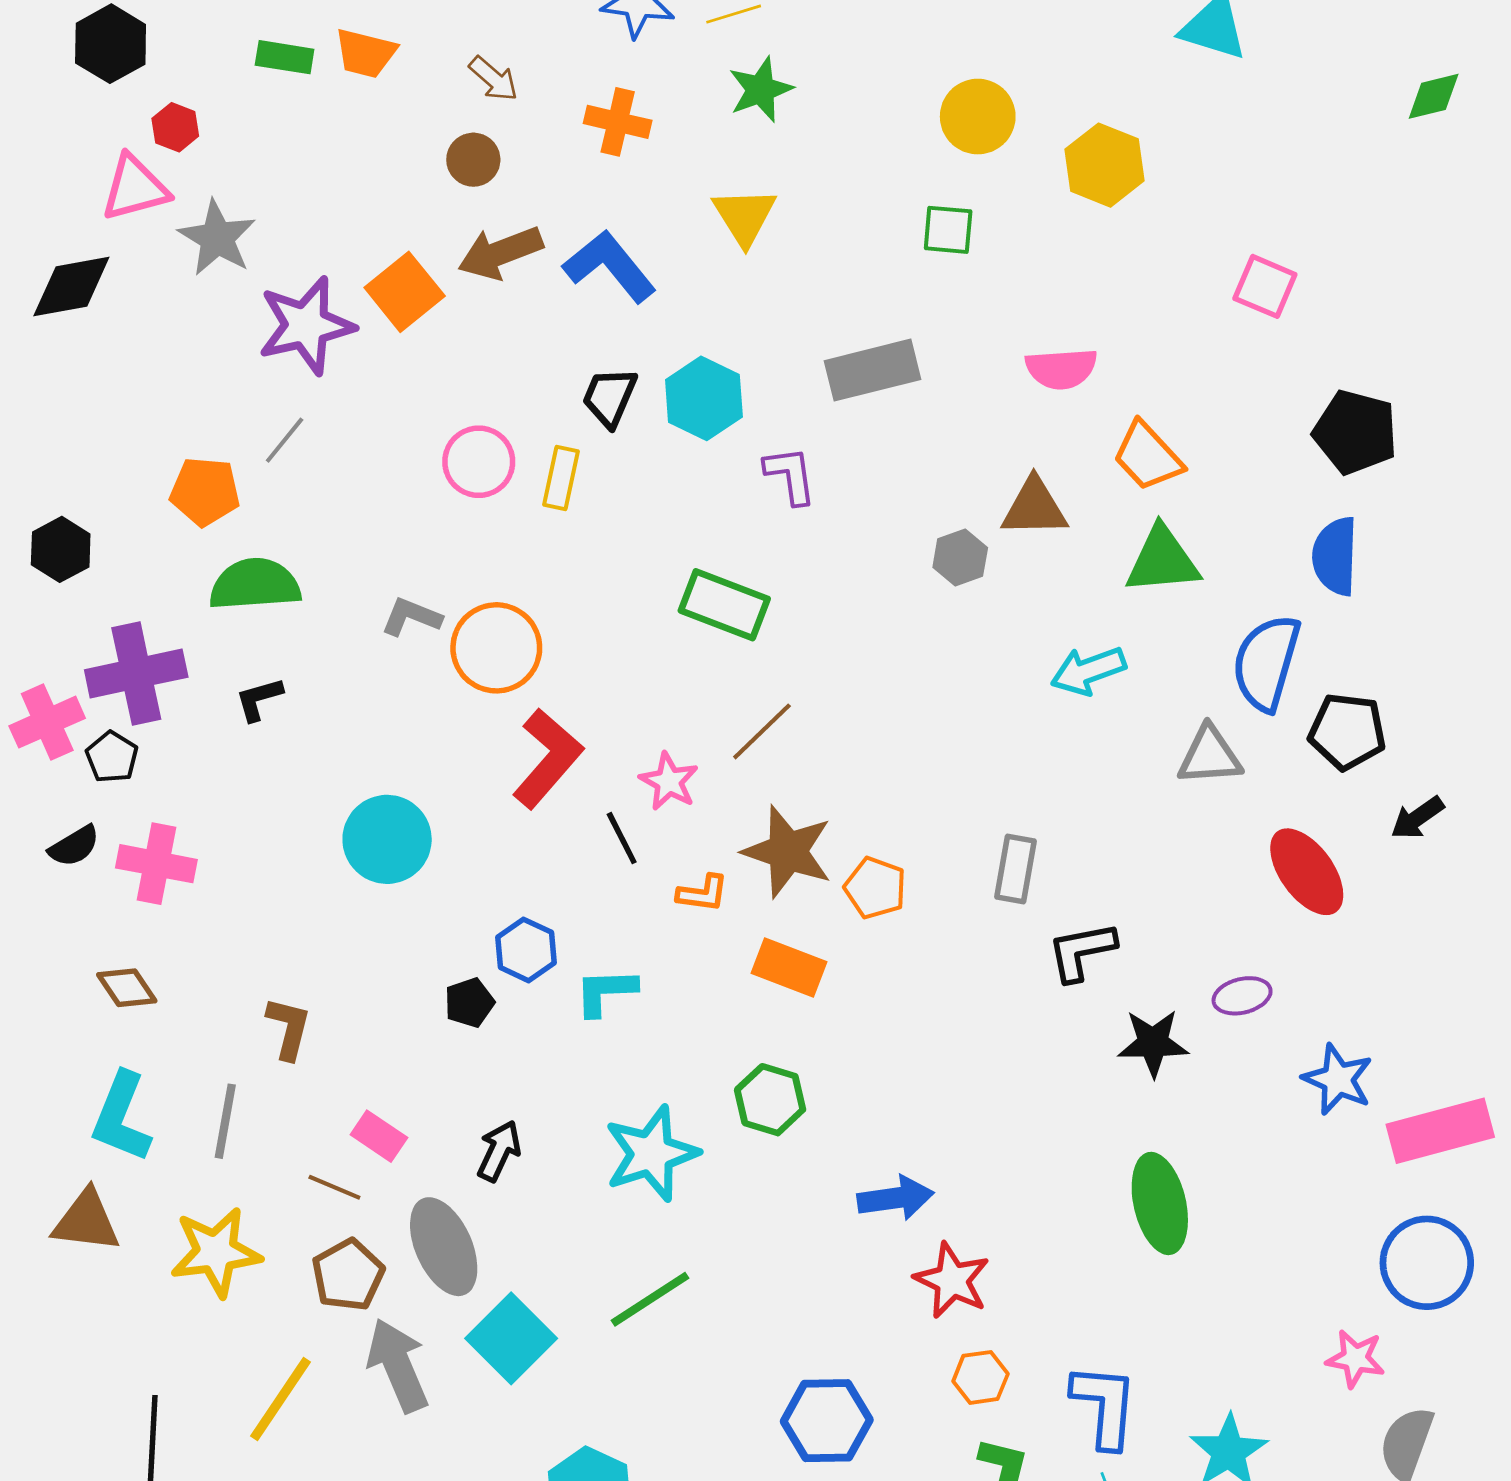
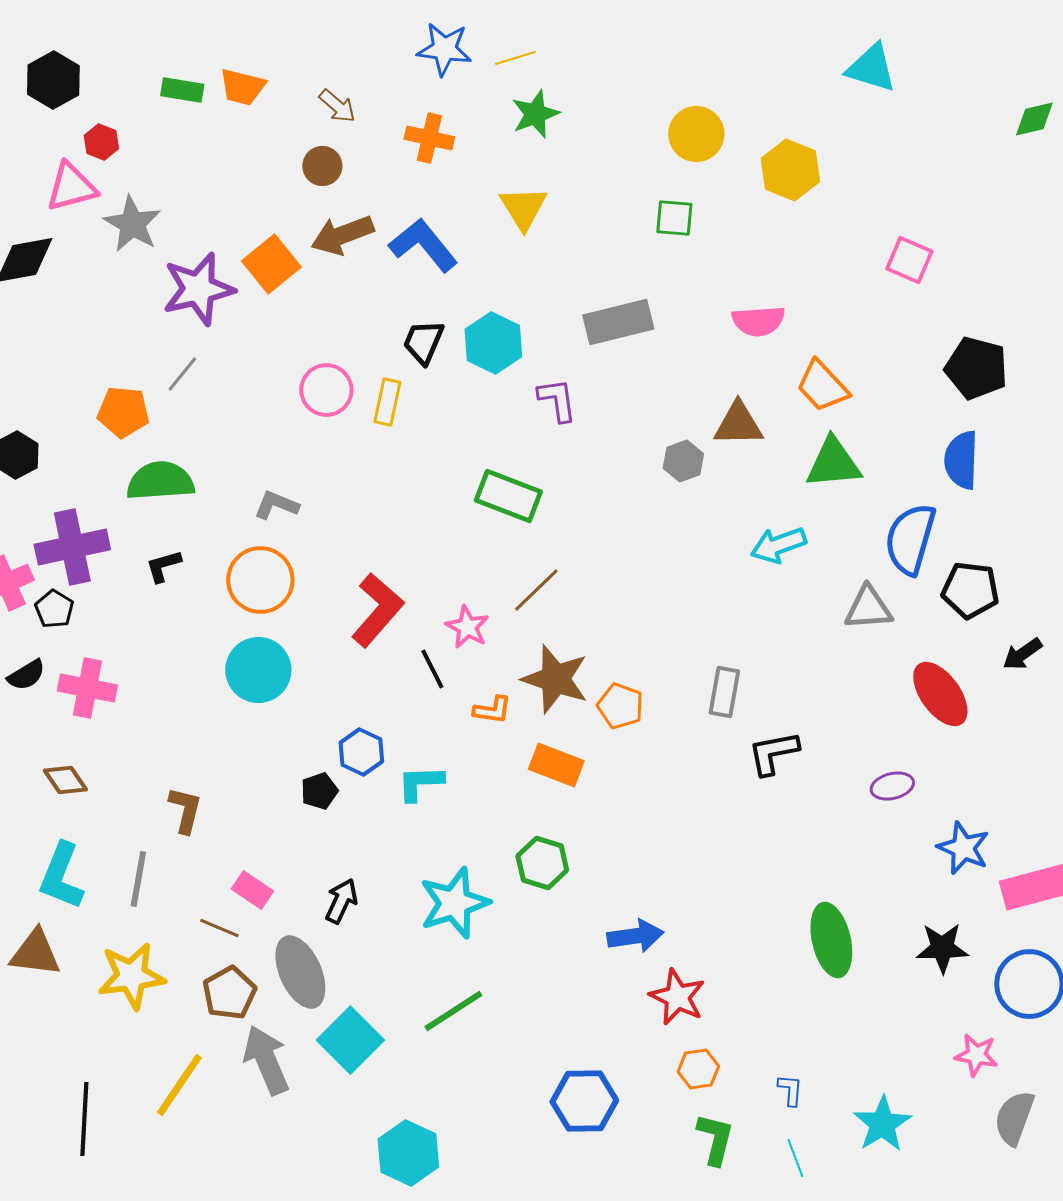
orange circle: (496, 648) -> (260, 580), moved
black star: (1153, 1043) -> (942, 948), moved
blue L-shape: (1105, 1406) -> (790, 1090), size x0.5

